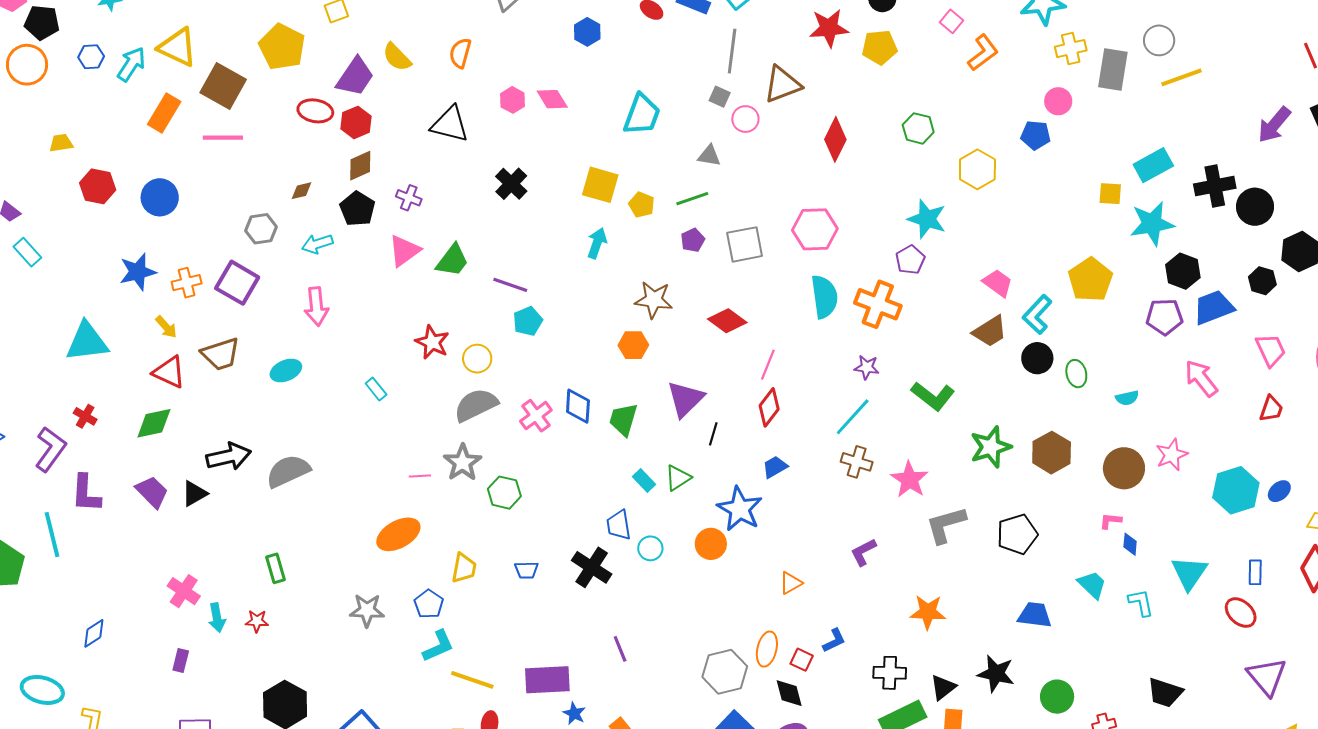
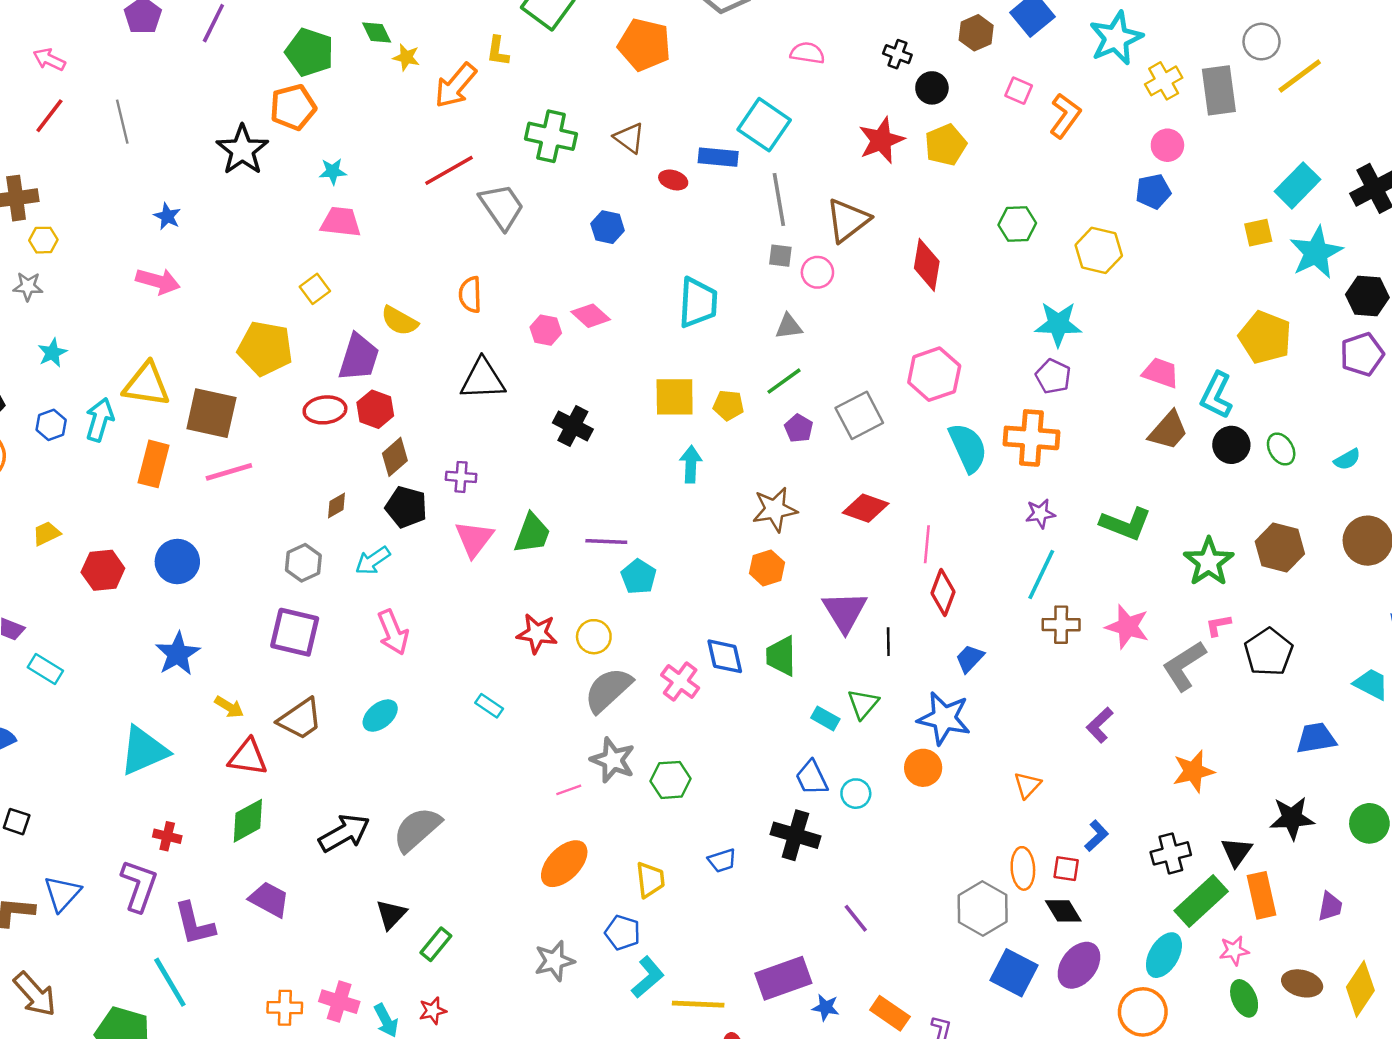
orange cross: (187, 283) -> (285, 1008), moved, turned 32
black triangle: (194, 494) -> (391, 914), moved
pink L-shape: (1111, 521) -> (1218, 625), moved
green rectangle: (275, 568) -> (436, 944), turned 72

